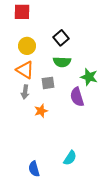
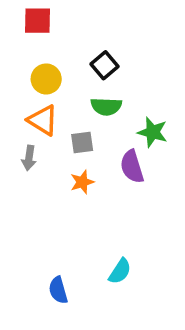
gray arrow: (25, 92) -> (29, 158), moved
orange star: (41, 111) -> (82, 182), moved

